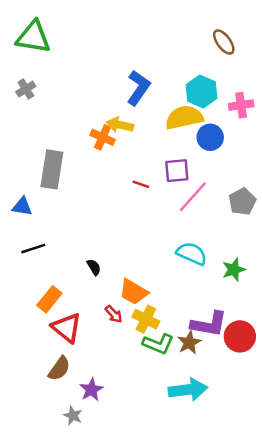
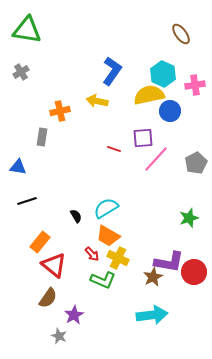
orange cross: (103, 137) -> (60, 111), moved, turned -36
gray rectangle: (52, 169) -> (42, 137), size x0.6
cyan semicircle: (192, 254) -> (106, 208), moved, turned -55
green L-shape: (158, 344) -> (103, 280), moved

